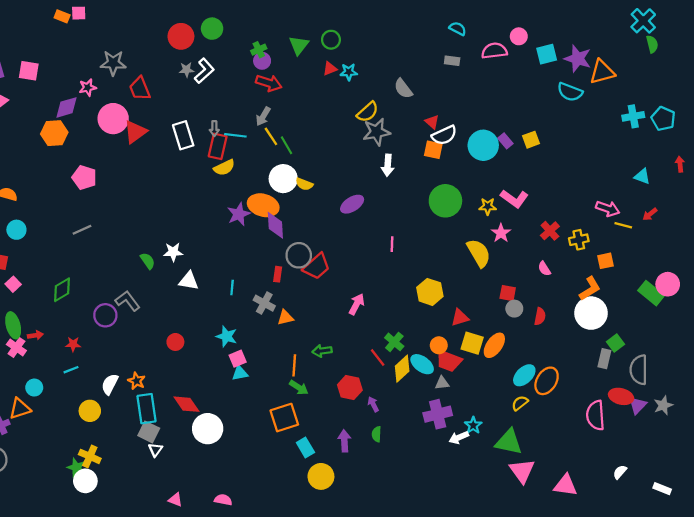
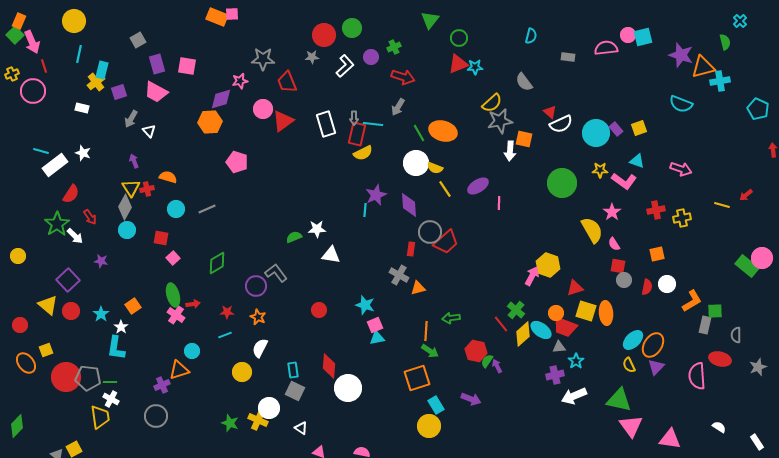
orange rectangle: (62, 16) -> (217, 17), size x1.5
cyan cross: (643, 21) -> (740, 21), size x0.6
cyan semicircle: (458, 29) -> (531, 36), moved, turned 77
green semicircle: (652, 44) -> (725, 42), moved
green triangle: (299, 45) -> (430, 20), moved
cyan square: (547, 54) -> (643, 37), moved
purple circle: (262, 61) -> (371, 57), moved
red triangle: (330, 69) -> (458, 64), size x1.5
gray star: (186, 70) -> (312, 57), moved
cyan semicircle: (570, 92) -> (681, 104), moved
cyan cross: (633, 116) -> (720, 81), moved
pink circle: (113, 119) -> (263, 109), size x0.7
yellow line: (271, 136) -> (445, 189), moved
orange square: (433, 150) -> (524, 139), moved
cyan triangle: (642, 176) -> (637, 161), moved
orange ellipse: (263, 205) -> (443, 131), moved
yellow star: (488, 206) -> (600, 170), moved
pink arrow: (608, 209) -> (681, 169), moved
gray line: (82, 230) -> (207, 209), moved
red cross: (550, 231) -> (656, 210), turned 30
pink line: (392, 244) -> (499, 203), moved
green semicircle: (148, 261) -> (294, 237), turned -77
orange square: (605, 261) -> (657, 254), moved
pink semicircle: (544, 269) -> (614, 244), moved
cyan line: (232, 288) -> (365, 210), moved
orange L-shape: (590, 289) -> (692, 301), moved
pink arrow: (357, 304) -> (532, 276), moved
white circle: (591, 313) -> (667, 284), moved, size x0.6
green square: (615, 343) -> (715, 311), turned 35
orange ellipse: (494, 345) -> (606, 313), turned -40
gray semicircle: (639, 370) -> (736, 335), size x0.6
orange star: (136, 381) -> (258, 317), moved
yellow semicircle: (520, 403) -> (629, 365), turned -77
red diamond: (186, 404) -> (329, 366), turned 40
purple triangle: (638, 405) -> (656, 367), moved
cyan rectangle: (146, 409) -> (293, 370), size x0.6
purple cross: (438, 414) -> (555, 375), size x0.7
cyan star: (473, 425) -> (576, 361), moved
green semicircle: (377, 434) -> (487, 361), moved, turned 32
white arrow: (459, 438) -> (574, 396), size x1.4
purple arrow: (344, 441) -> (471, 399), turned 114
white triangle: (155, 450) -> (301, 428), moved, turned -32
yellow cross: (90, 456) -> (258, 420), moved
white semicircle: (620, 472) -> (719, 427), turned 80
yellow circle: (321, 476) -> (429, 426), moved
white circle: (85, 481) -> (269, 408), moved
white rectangle: (662, 489) -> (757, 442), turned 35

